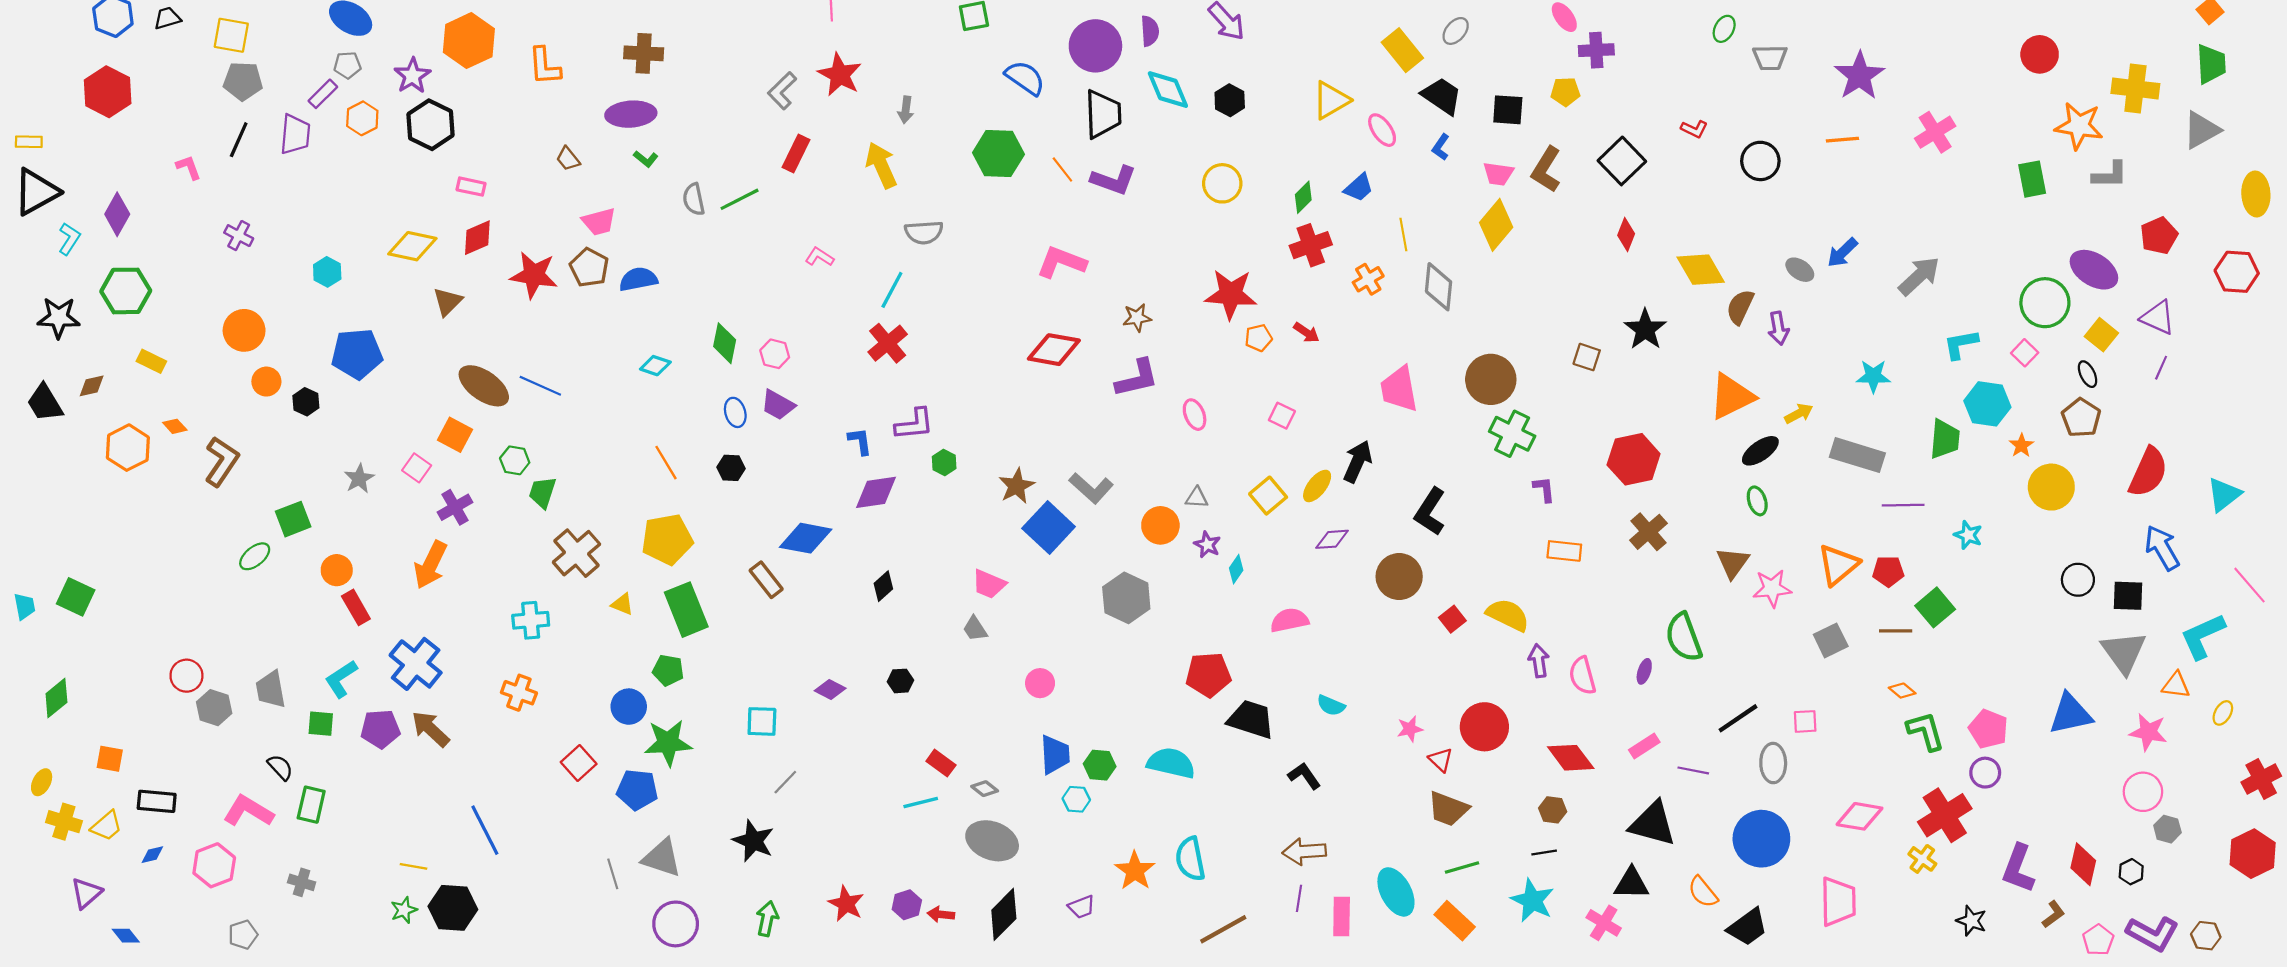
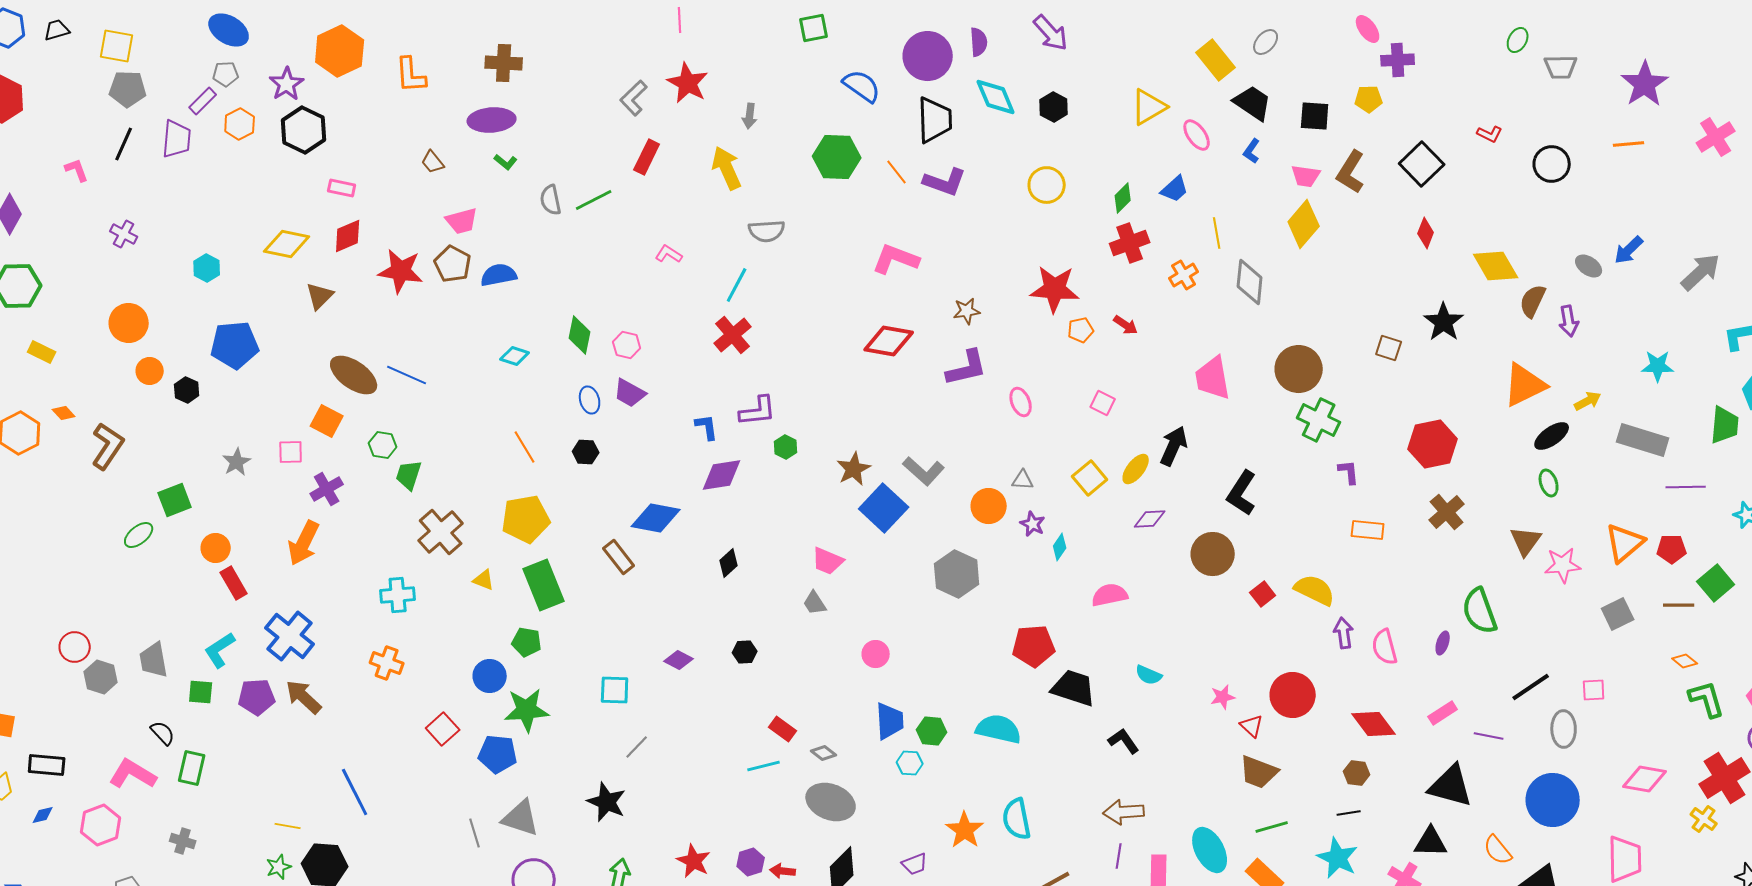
pink square: (417, 468) -> (291, 452), turned -36

